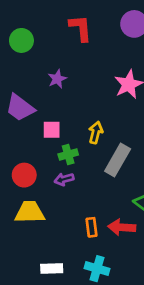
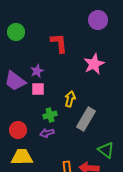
red L-shape: (81, 28) -> (59, 43), moved
purple star: (57, 79) -> (37, 71), moved
pink square: (52, 130) -> (38, 89), moved

